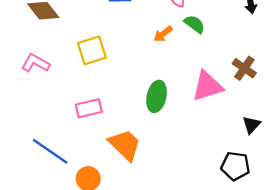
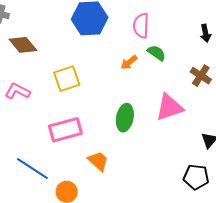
brown cross: (244, 68) -> (201, 76), moved
pink rectangle: (89, 108) -> (65, 130), size x1.4
orange trapezoid: (125, 145) -> (98, 161), size x0.7

